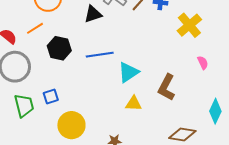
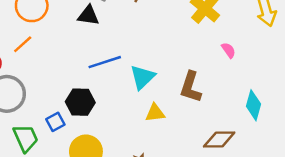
black triangle: (93, 14) -> (88, 15), turned 36
black hexagon: (59, 48) -> (80, 102), moved

